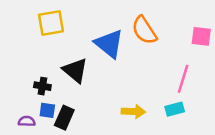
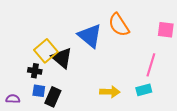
yellow square: (51, 23) -> (46, 51), moved, turned -30
purple semicircle: (27, 121) -> (13, 99), moved

